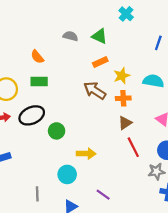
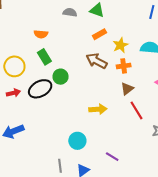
orange semicircle: (37, 57) -> (41, 34), turned -40
green rectangle: (39, 81) -> (44, 57), turned 63
green circle: (57, 131) -> (61, 77), moved
yellow arrow: (86, 154) -> (98, 109), moved
gray line: (37, 194) -> (60, 166), moved

